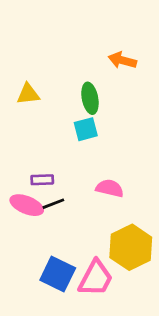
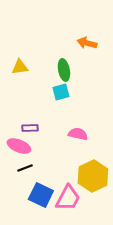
black line: (53, 204) -> (25, 168), moved

